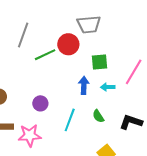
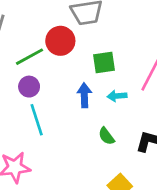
purple circle: (40, 103) -> (29, 87), moved
cyan line: (70, 120) -> (37, 120), moved, turned -35

